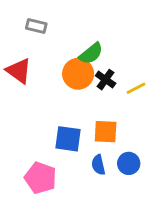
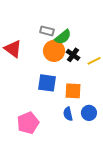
gray rectangle: (36, 26) -> (47, 31), moved
blue square: (68, 139) -> (47, 83), moved
pink pentagon: (40, 178) -> (28, 123), turned 30

